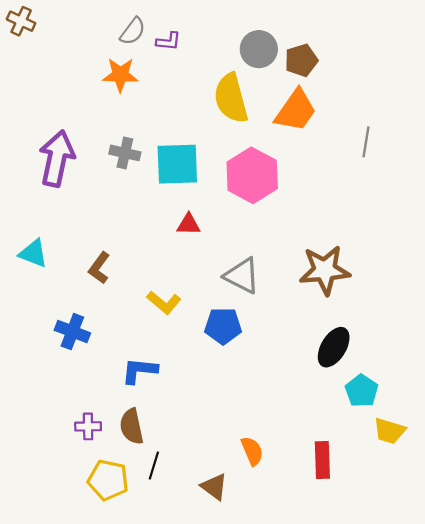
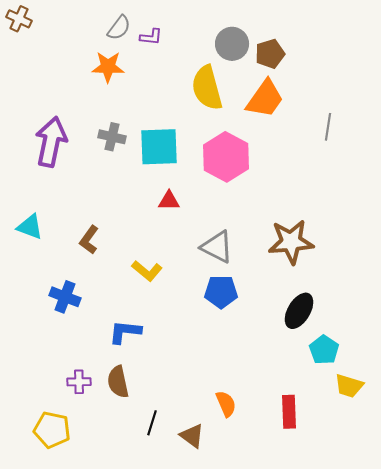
blue pentagon: (223, 326) -> (221, 292), moved
black line: (154, 466) -> (152, 423), moved
yellow pentagon: (108, 480) -> (52, 430), moved

